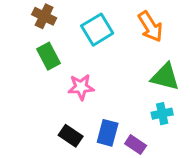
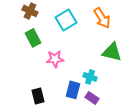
cyan cross: (162, 114) -> (90, 77), moved, turned 32
black rectangle: (71, 136) -> (38, 96), moved, turned 42

